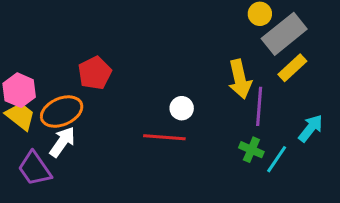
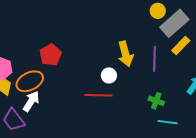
yellow arrow: (240, 79) -> (126, 54), moved
purple line: (259, 106) -> (154, 59), moved
cyan line: (277, 159) -> (168, 122), moved, turned 66

